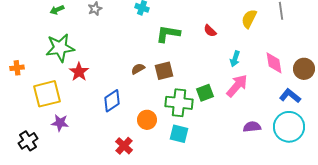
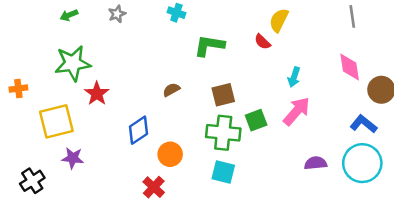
yellow semicircle: (249, 19) -> (279, 20), moved
pink diamond: (274, 63) -> (350, 67), moved
brown square: (164, 71) -> (223, 95), moved
orange circle: (147, 120) -> (170, 154), moved

